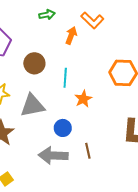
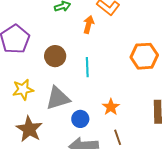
orange star: (83, 99) -> (111, 107), moved
blue circle: (63, 128) -> (80, 119), moved

